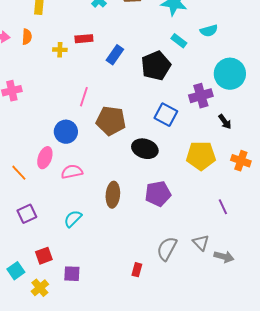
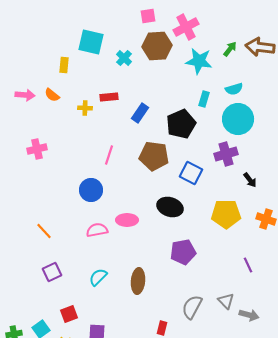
orange semicircle: (27, 37) -> (52, 95), turned 126
cyan rectangle: (179, 41) -> (204, 99), turned 70
cyan circle: (230, 74) -> (238, 119), moved
brown pentagon: (111, 121) -> (154, 156), moved
pink ellipse: (45, 158) -> (127, 220), moved, turned 70
brown ellipse: (113, 195) -> (138, 281), moved

